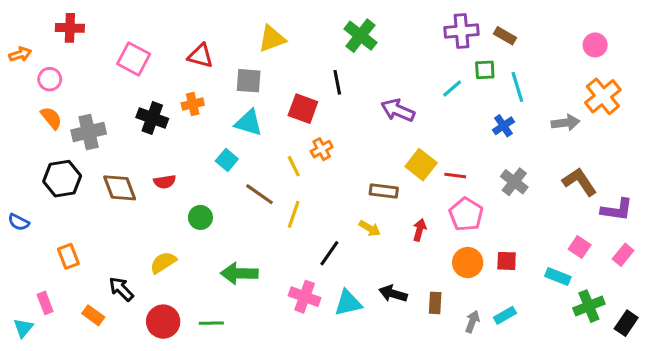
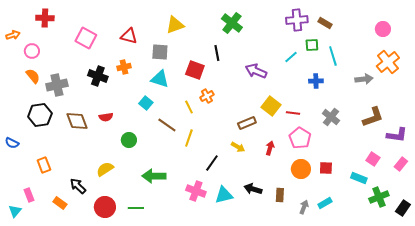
blue cross: (503, 126) -> (316, 81), moved, turned 32
brown L-shape: (580, 182) -> (373, 117), turned 105
brown rectangle: (384, 191) -> (247, 123), turned -30

